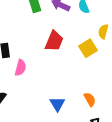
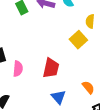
red trapezoid: (54, 41) -> (51, 68), moved

